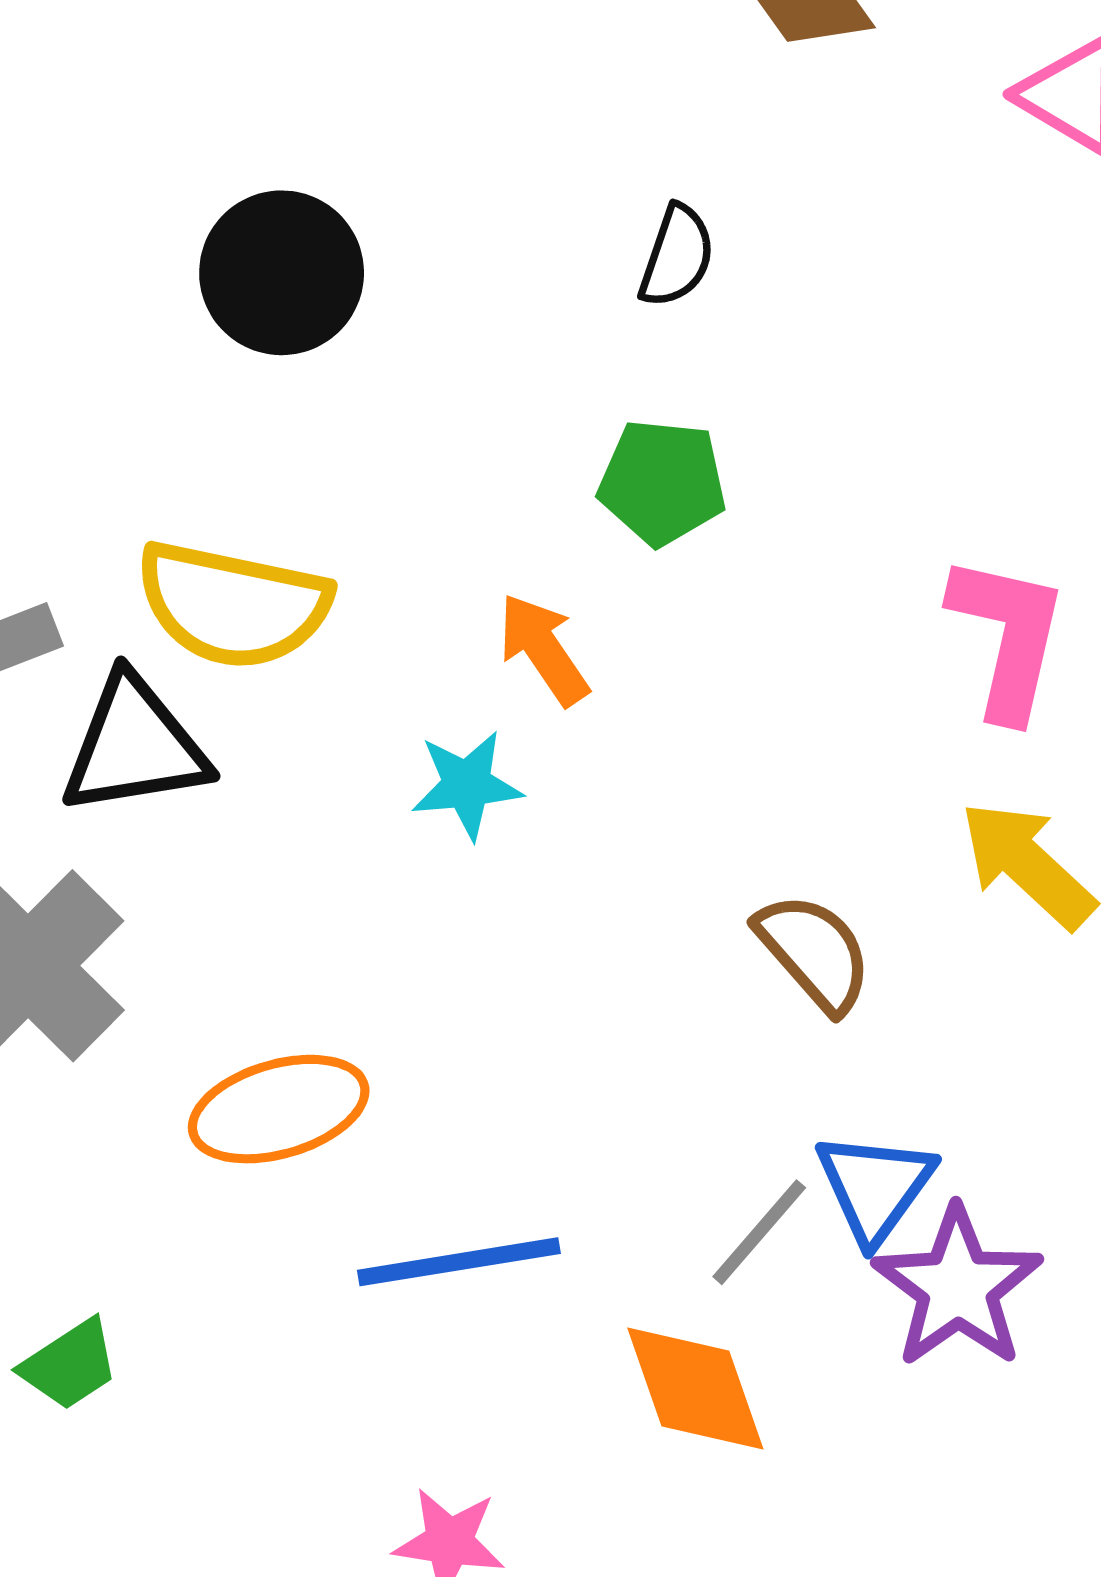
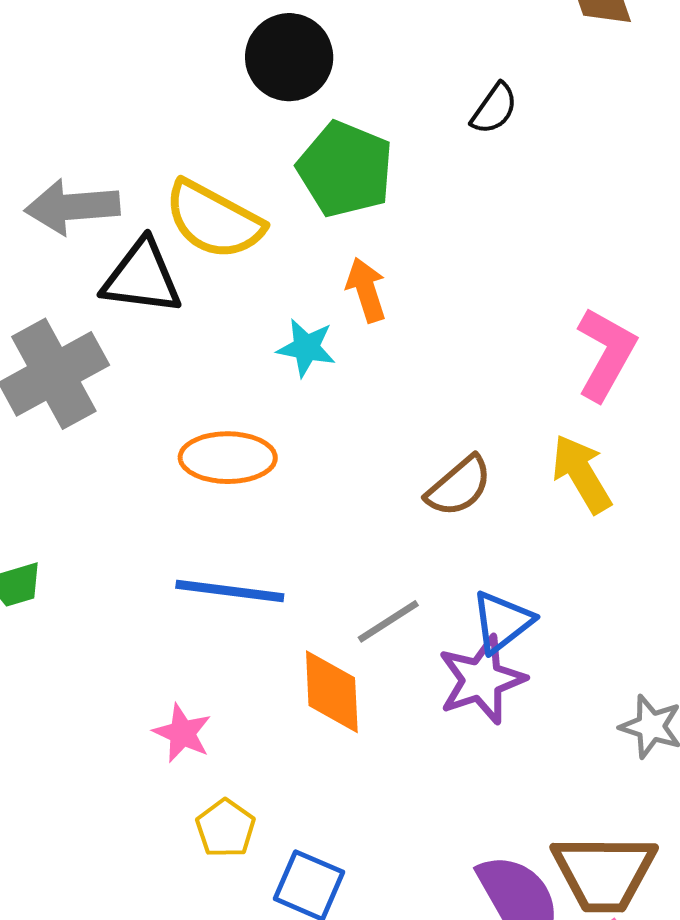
green pentagon: (662, 482) -> (345, 169), moved, size x1.4
brown semicircle: (814, 952) -> (459, 486), turned 74
orange ellipse: (279, 1109) -> (228, 458), moved
blue triangle: (875, 1187) -> (502, 622), moved

